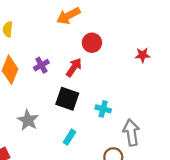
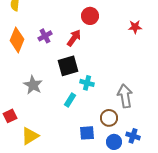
black square: (67, 99) -> (68, 66), turned -35
cyan cross: (103, 109) -> (87, 83), moved

